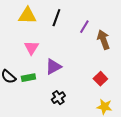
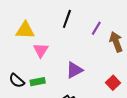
yellow triangle: (27, 16) -> (25, 30), moved
purple triangle: (53, 67) -> (74, 70), moved

